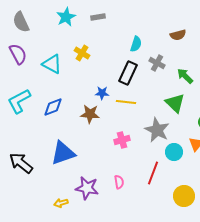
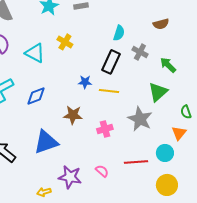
green triangle: (175, 103) -> (158, 92), turned 35
brown star: (90, 114) -> (73, 115), moved
cyan circle: (174, 152) -> (165, 153), moved
red line: (153, 173) -> (136, 162), turned 65
pink semicircle: (119, 182) -> (102, 171), turned -40

